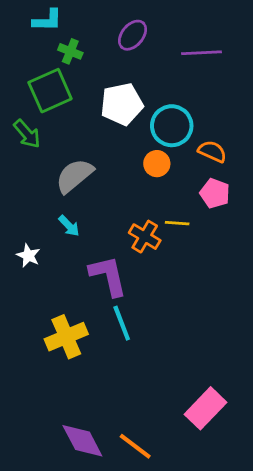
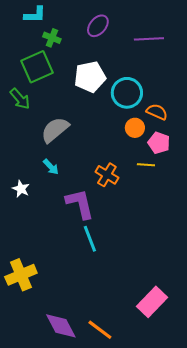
orange circle: (157, 164) -> (135, 128), moved
yellow line: (177, 223) -> (146, 165), moved
yellow cross: (66, 337) -> (21, 275), moved

